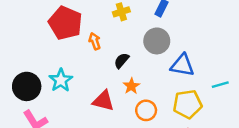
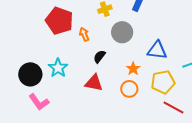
gray circle: (157, 41) -> (122, 32), moved
black semicircle: (122, 61) -> (99, 57), moved
orange star: (131, 86) -> (133, 69), moved

